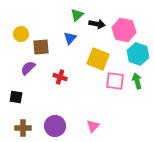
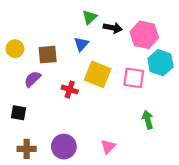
yellow circle: (21, 34) -> (15, 49), moved
yellow square: (98, 59) -> (98, 74), moved
pink square: (115, 81) -> (134, 78), moved
green arrow: (137, 81) -> (148, 120), moved

